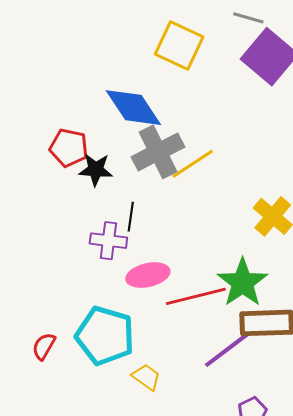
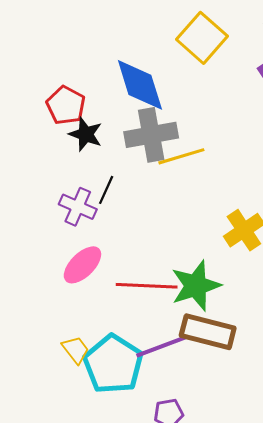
pink ellipse: (148, 275) -> (82, 265), moved, turned -48
cyan pentagon: (105, 336) -> (113, 364), moved

